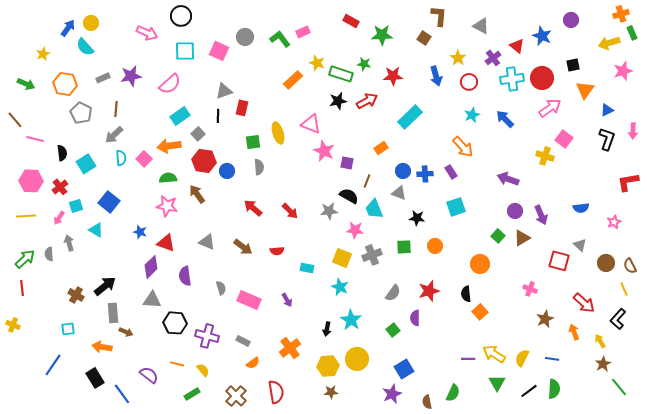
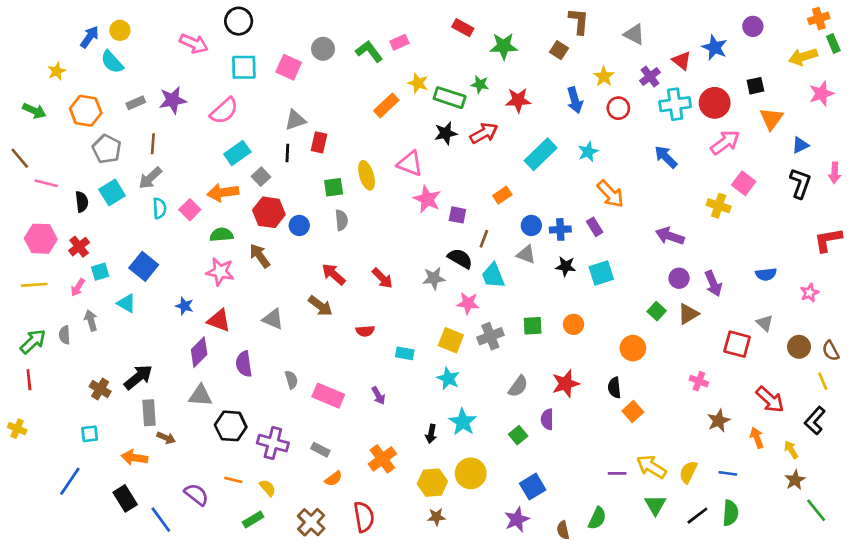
cyan star: (472, 115) -> (588, 152), moved
cyan square: (86, 164) -> (112, 193), moved
black star: (417, 218) -> (566, 266), moved
brown arrow: (243, 247) -> (320, 306), moved

